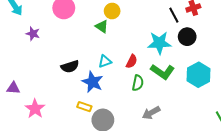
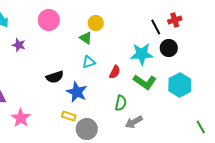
cyan triangle: (105, 61) -> (89, 62), moved
green semicircle: (138, 83) -> (121, 103), moved

